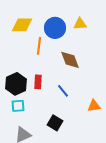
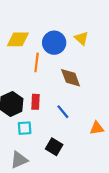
yellow triangle: (80, 24) -> (81, 38), turned 48
cyan square: (18, 106) -> (25, 128), moved

